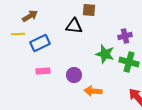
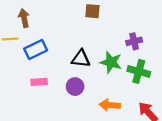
brown arrow: (30, 16) -> (24, 18), turned -70
black triangle: (74, 26) -> (81, 59), moved
orange arrow: (93, 91) -> (110, 105), moved

